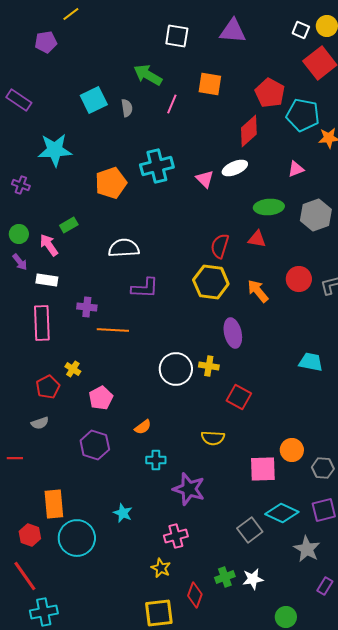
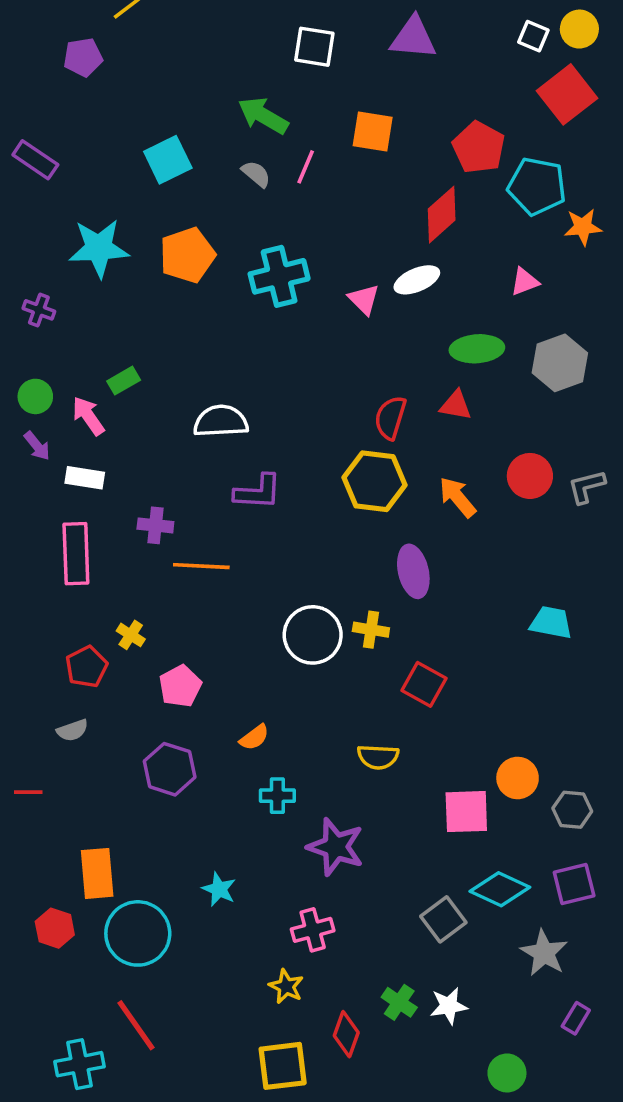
gray semicircle: (127, 108) -> (256, 174), moved, turned -42
orange pentagon: (111, 183) -> (187, 255), moved
red line: (25, 576) -> (136, 1025), moved
green cross: (225, 577) -> (399, 1002), turned -36

